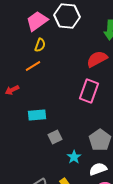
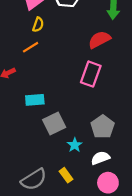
gray square: (55, 137) -> (54, 124), size x1.5

